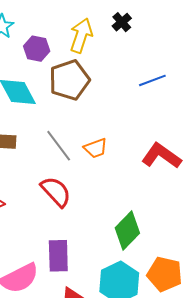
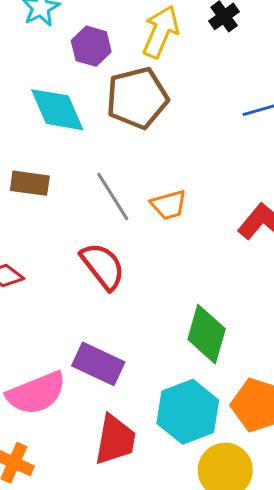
green diamond: (127, 231) -> (207, 334), turned -33
purple rectangle: (58, 256) -> (98, 364), turned -68

